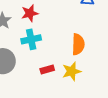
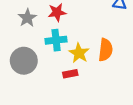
yellow star: (72, 71) -> (79, 53), moved, turned -30

